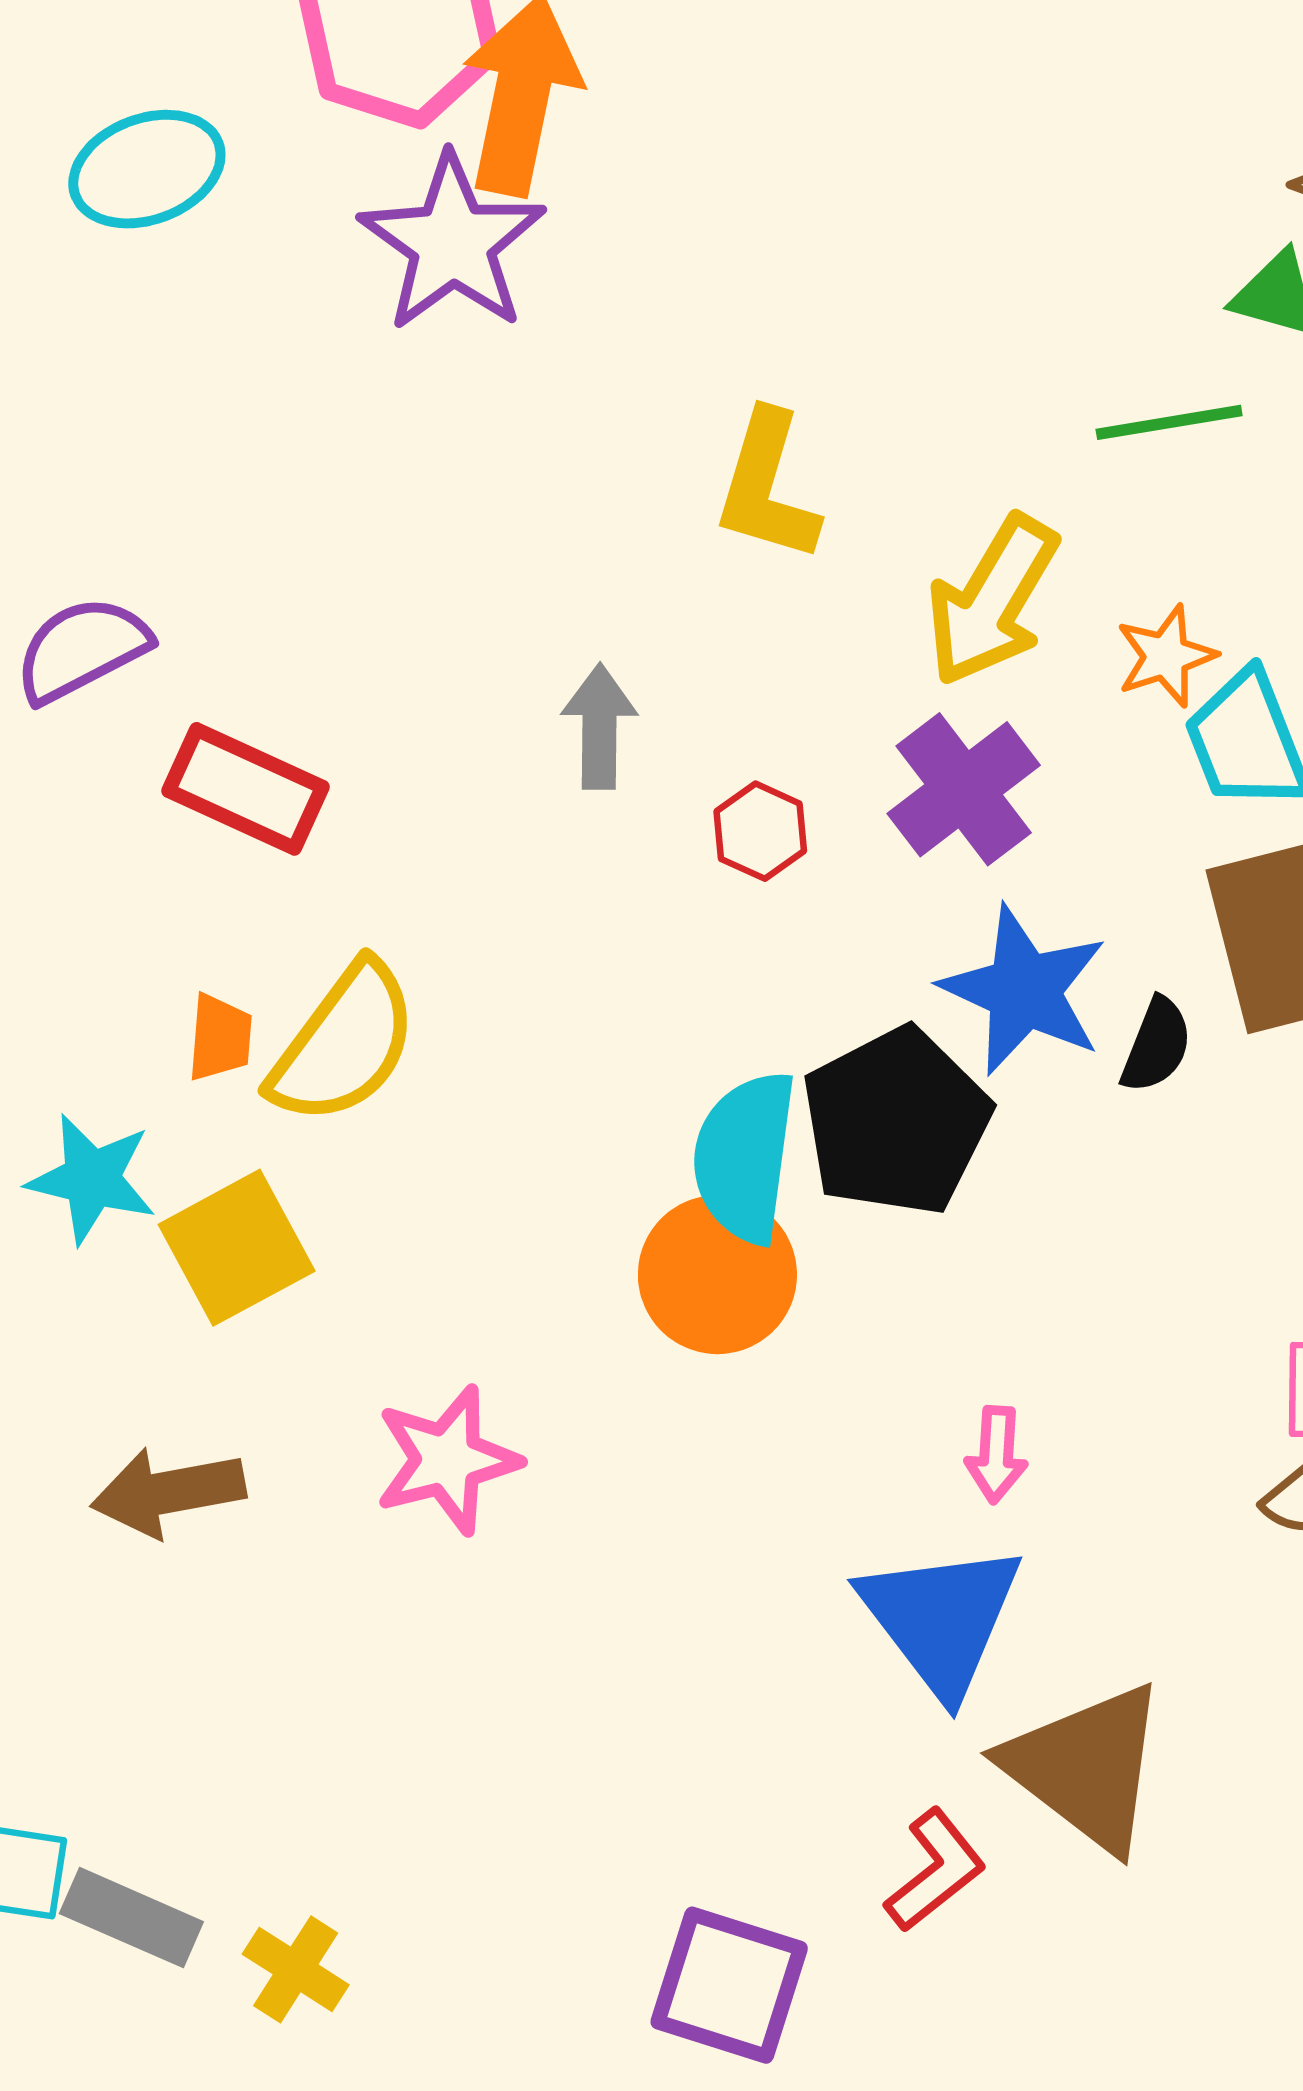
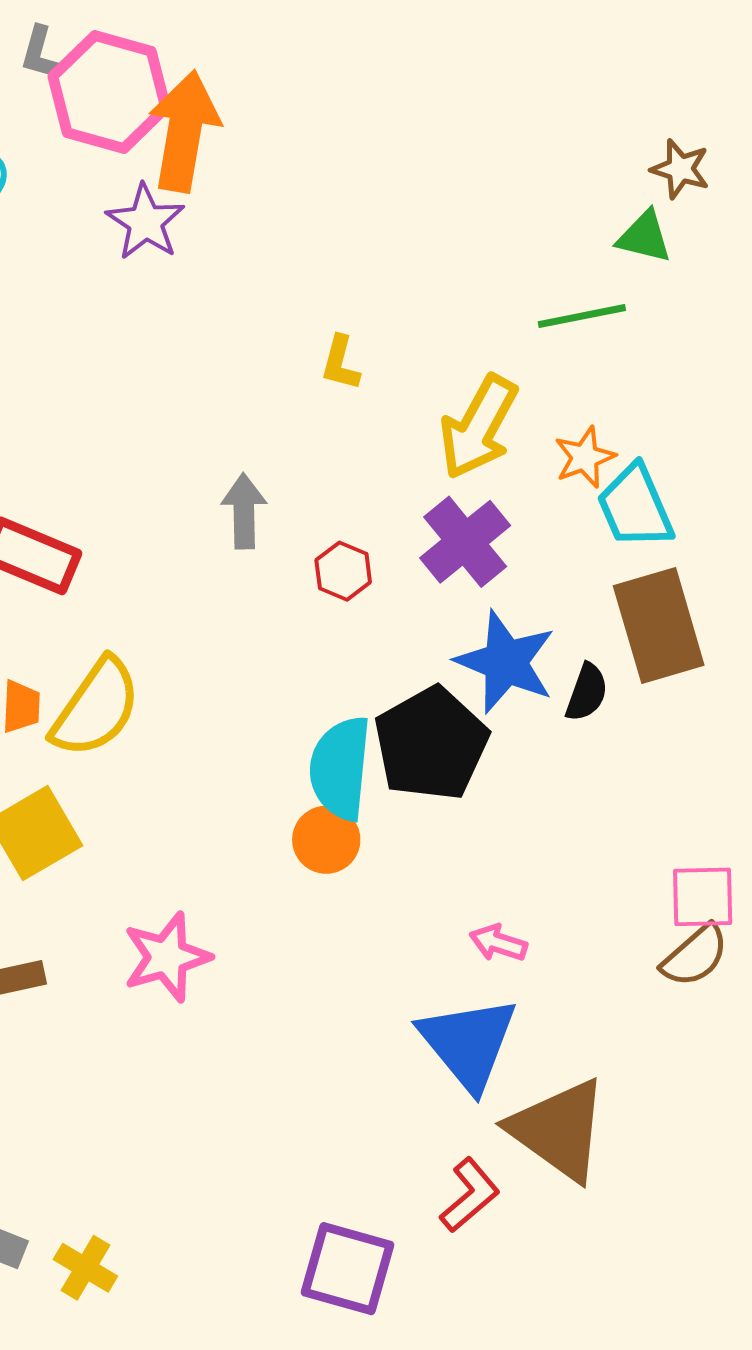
purple star: (452, 243) -> (145, 222), size x0.7
yellow L-shape: (767, 487) -> (340, 363), size x0.6
orange circle: (717, 1275) -> (326, 840), size x0.7
pink arrow: (996, 1455) -> (498, 943), turned 106

